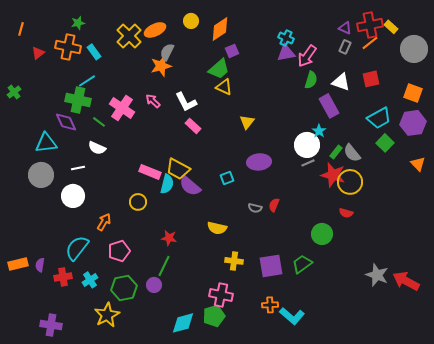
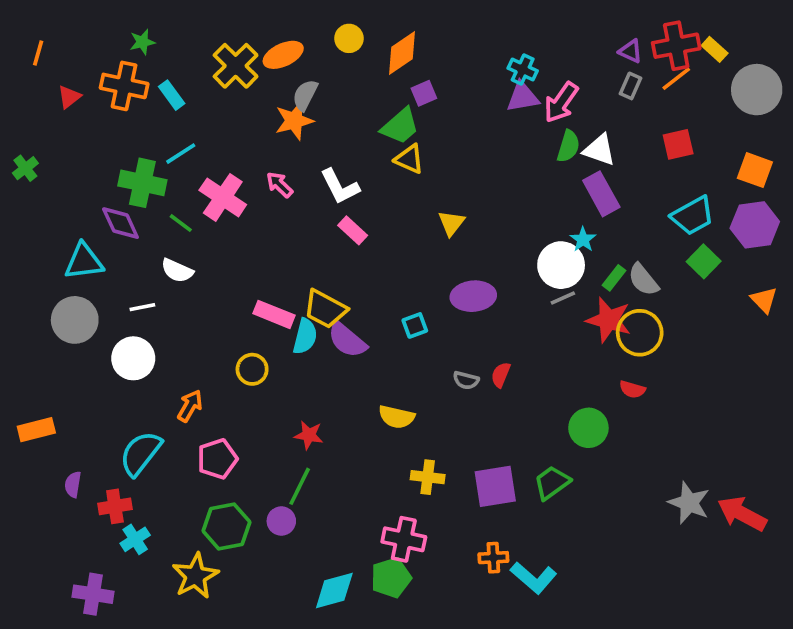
cyan line: (87, 81) -> (181, 154), moved
white triangle: (341, 82) -> (599, 150), moved
orange rectangle: (18, 264) -> (36, 430), moved
cyan cross: (90, 280) -> (135, 539), moved

